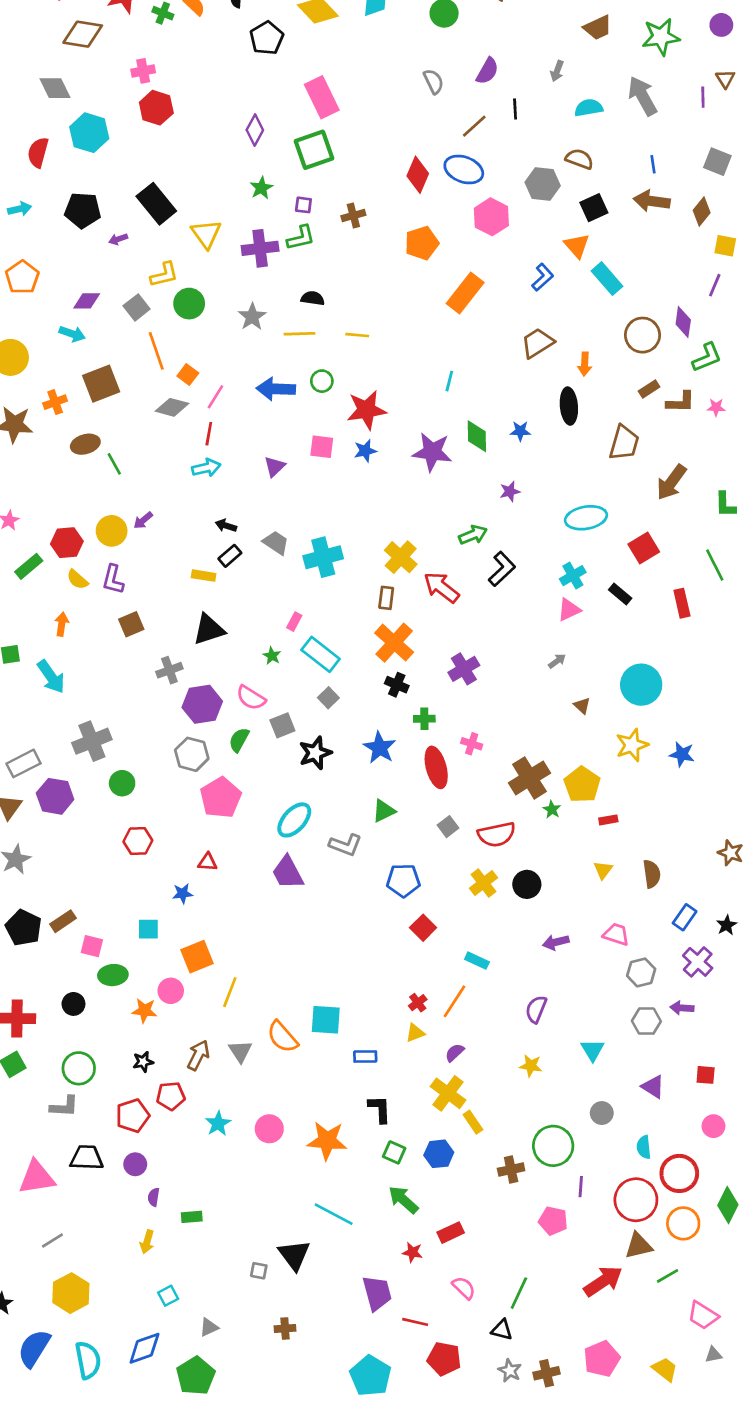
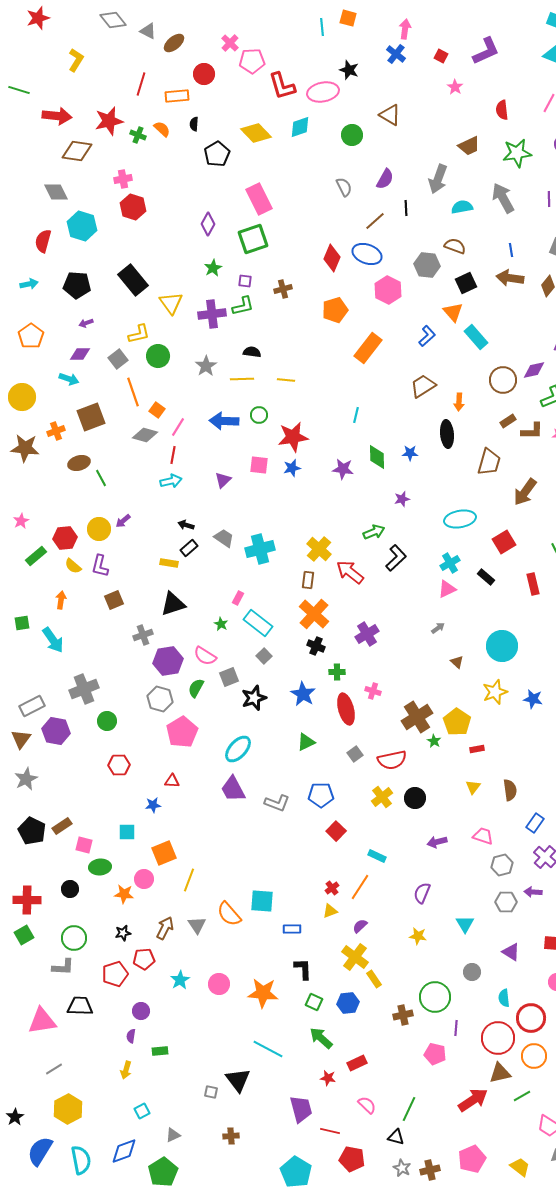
gray arrow: (557, 71) -> (438, 179), size x1.8
purple arrow: (118, 239) -> (86, 323), moved
purple diamond: (683, 322) -> (534, 370), turned 70
purple star: (432, 452) -> (343, 469), size x0.7
gray L-shape: (346, 845) -> (277, 803), moved
purple circle: (135, 1164) -> (141, 1011), moved

